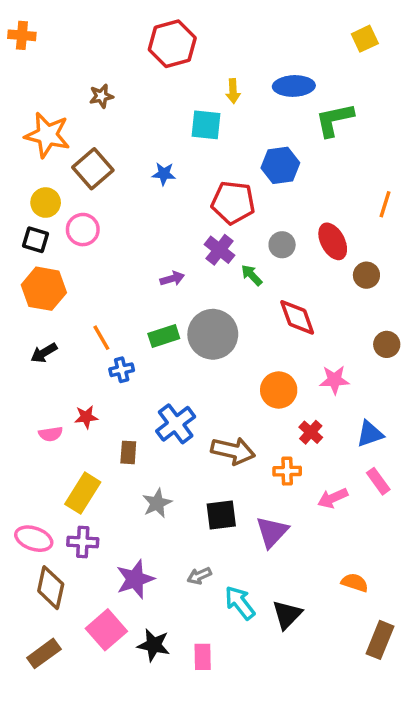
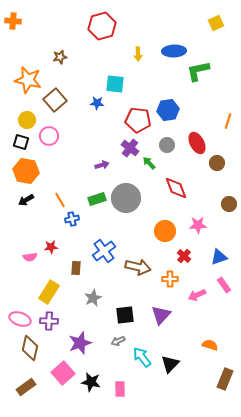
cyan square: (206, 125) -> (115, 84), moved
blue hexagon: (280, 165) -> (168, 110), moved
black arrow: (44, 353) -> (26, 200), moved
black square: (221, 515) -> (125, 315), moved

